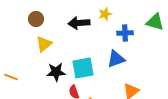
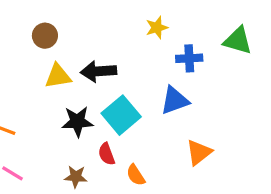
black arrow: (79, 23) -> (98, 71), moved
yellow triangle: (44, 44) -> (58, 76), turned 30
cyan square: (83, 68) -> (121, 115), turned -30

